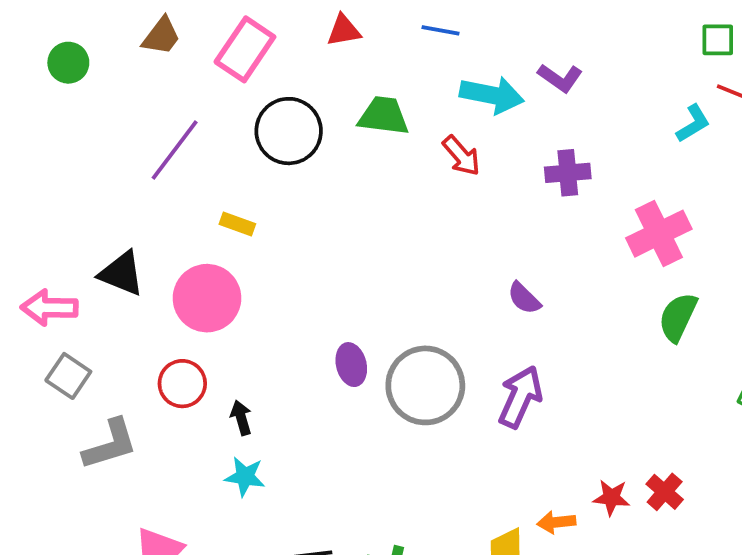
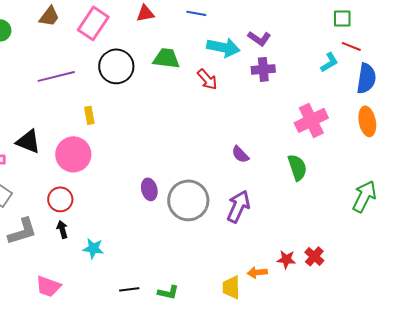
purple line: (175, 150) -> (56, 76), turned 39
purple cross: (568, 173) -> (263, 69), moved
yellow rectangle: (237, 224) -> (89, 115), turned 60
green semicircle: (678, 317) -> (297, 167), moved, turned 136
black arrow: (241, 418) -> (62, 229), moved

